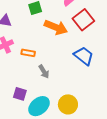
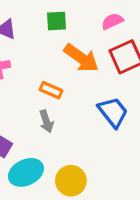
orange rectangle: (28, 53) -> (51, 90), moved

